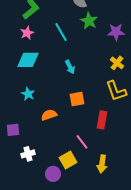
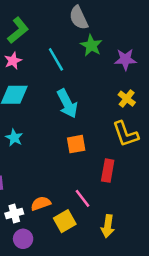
cyan arrow: (70, 67) -> (67, 104), size x1.6
orange semicircle: (49, 115) -> (41, 203), moved
purple circle: (53, 174) -> (23, 239), moved

